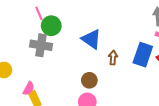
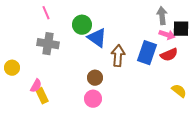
green circle: (51, 26) -> (82, 25), moved
brown arrow: (113, 58) -> (118, 56), size x1.5

